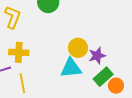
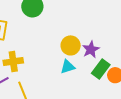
cyan triangle: (71, 68) -> (68, 67), size x0.7

